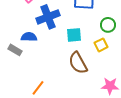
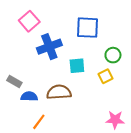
blue semicircle: (29, 37) -> (29, 96), moved
brown semicircle: (78, 63) -> (59, 92), moved, turned 115

